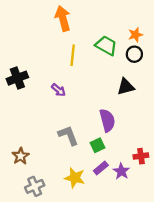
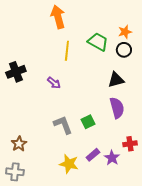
purple semicircle: (107, 120) -> (117, 108), moved
green square: (98, 145) -> (88, 122), moved
gray cross: (35, 186) -> (15, 172), moved, turned 30

